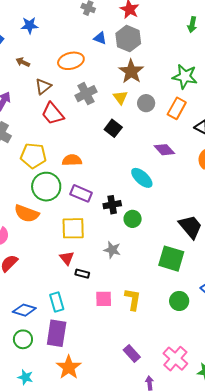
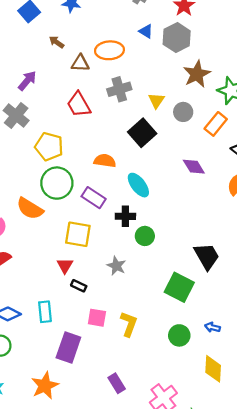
brown star: (131, 71) -> (197, 74), moved
brown triangle: (43, 86) -> (80, 63), moved, turned 30
black square: (113, 128) -> (142, 133), size x1.4
orange semicircle: (72, 160) -> (105, 161), moved
cyan ellipse: (142, 178) -> (138, 185), moved
purple rectangle: (57, 333) -> (68, 348), moved

